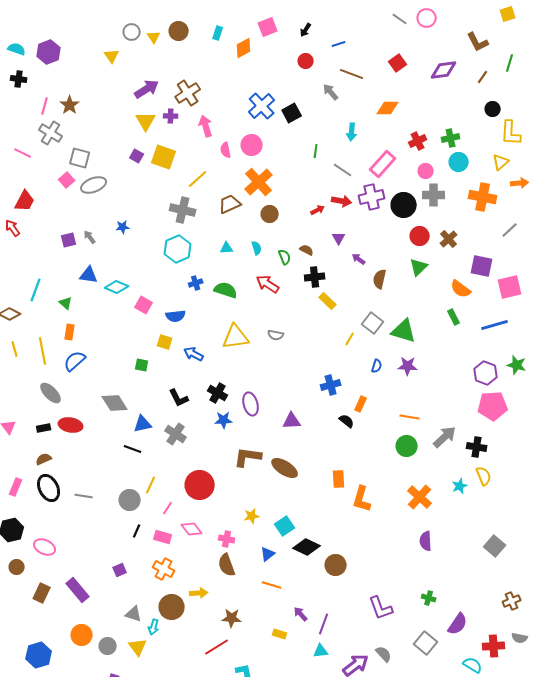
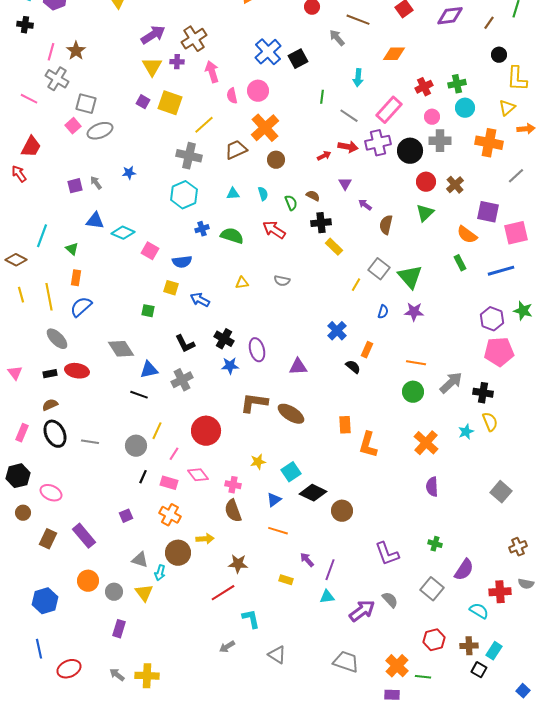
green triangle: (404, 331) -> (410, 277), turned 32
yellow triangle: (236, 337) -> (242, 283), size x0.5
blue cross: (331, 385) -> (337, 331), turned -30
gray cross: (176, 434) -> (182, 380), turned 30

